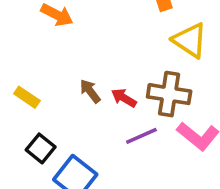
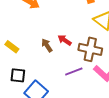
red arrow: (124, 98) -> (65, 40), moved
black square: (41, 148) -> (18, 75), turned -35

